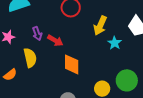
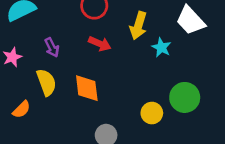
red arrow: (55, 40) -> (100, 44), moved
orange diamond: (72, 64) -> (87, 88), moved

